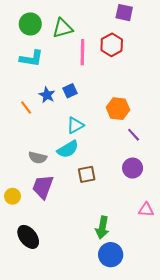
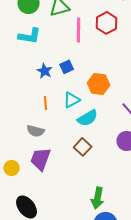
orange line: (26, 107) -> (46, 103), moved, turned 32
orange hexagon: (118, 109) -> (99, 84), moved
cyan semicircle: (68, 149) -> (88, 118), moved
brown square: (87, 174) -> (83, 147), turned -36

